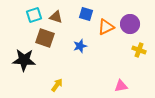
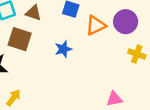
yellow arrow: (57, 85) -> (13, 98), moved

